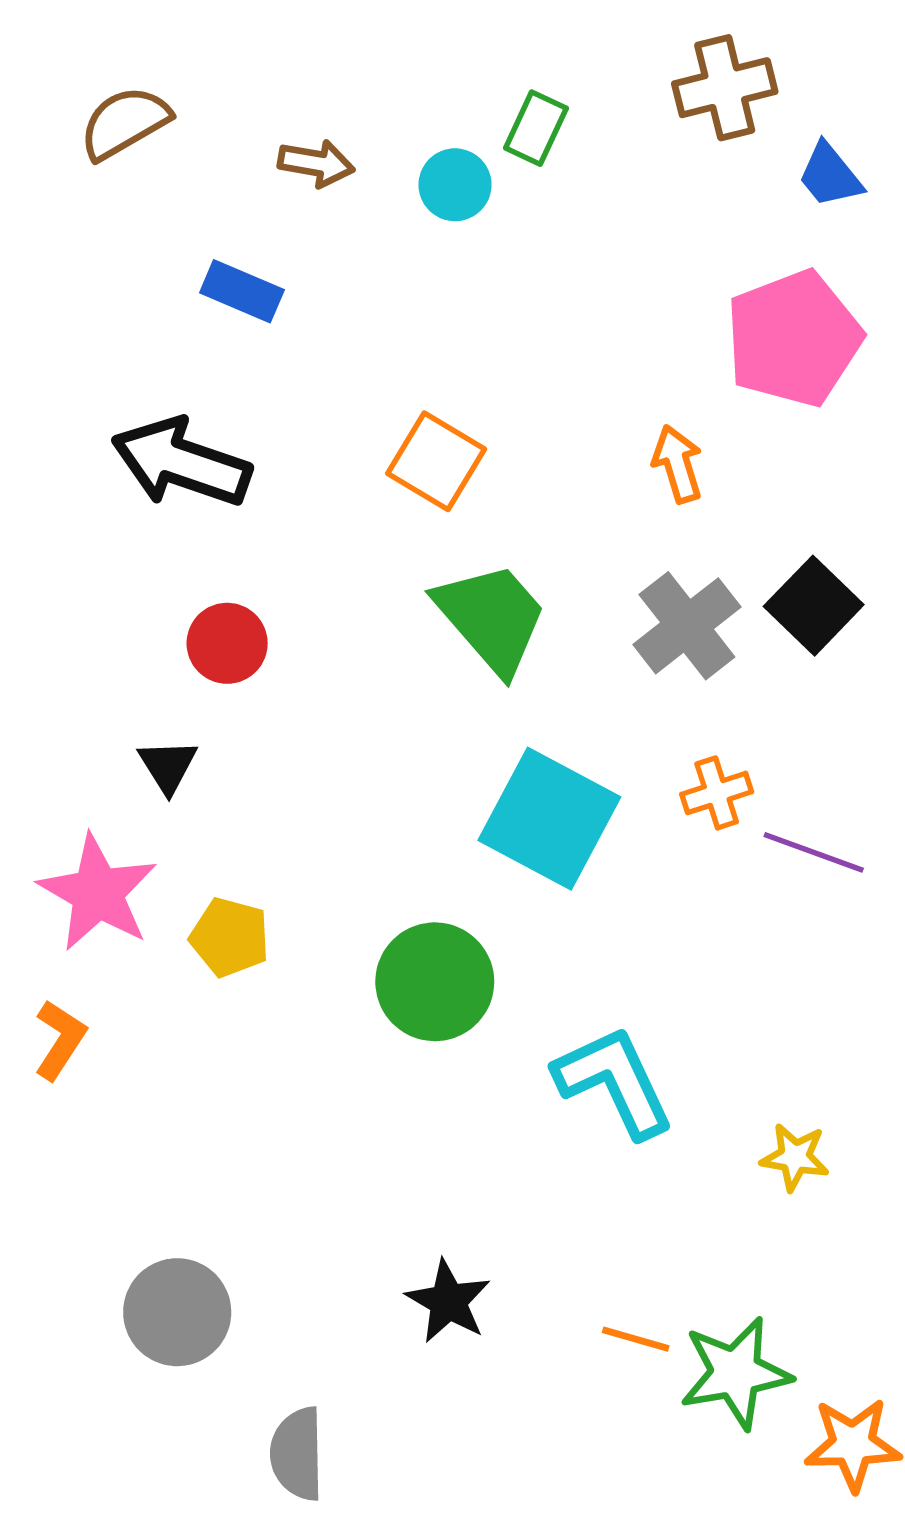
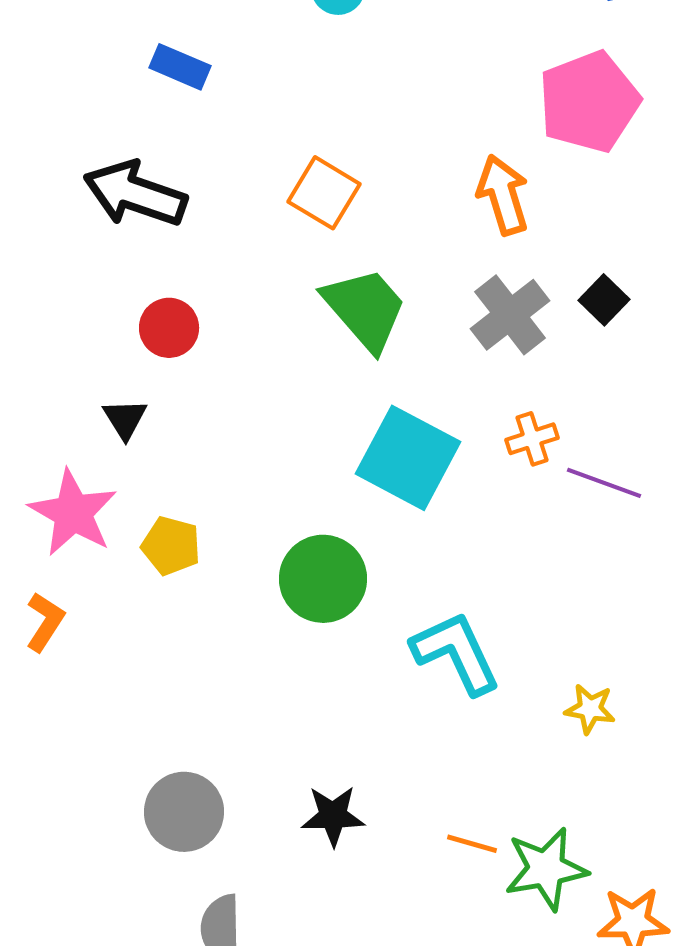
orange arrow: (678, 464) -> (503, 195), size x1.4
black square: (814, 606) -> (604, 300), size x0.7
black star: (448, 1301) -> (333, 816), turned -30
gray circle: (177, 1312) -> (184, 812), moved

